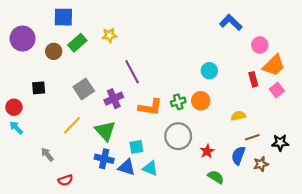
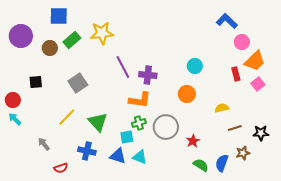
blue L-shape: (231, 22) -> (227, 21), moved
yellow star: (109, 35) -> (102, 33), size x1.6
purple cross: (114, 99) -> (148, 75), moved, turned 30
green cross: (178, 102) -> (139, 123), moved
blue semicircle: (238, 156) -> (222, 163), moved
blue cross: (104, 159) -> (87, 151), moved

